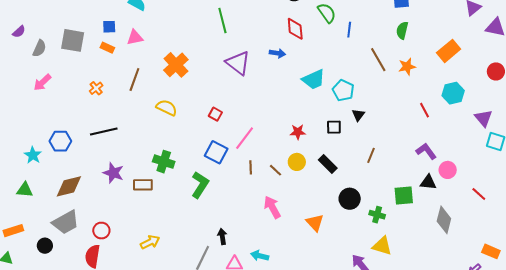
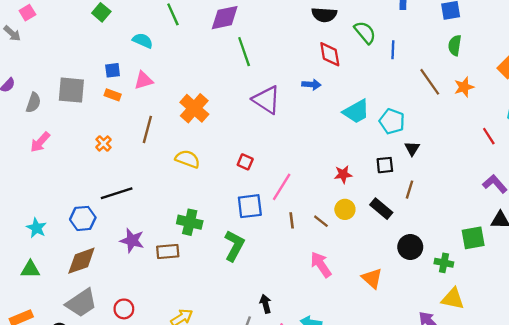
blue hexagon: (60, 141) -> (83, 218), moved
blue square: (216, 152) -> (250, 206), turned -30
brown line: (371, 155) -> (410, 190), moved

